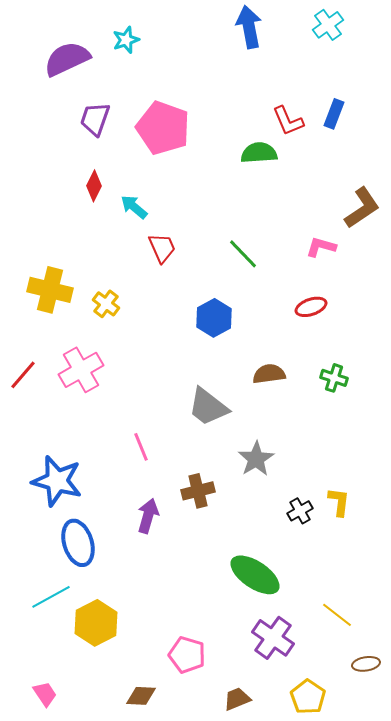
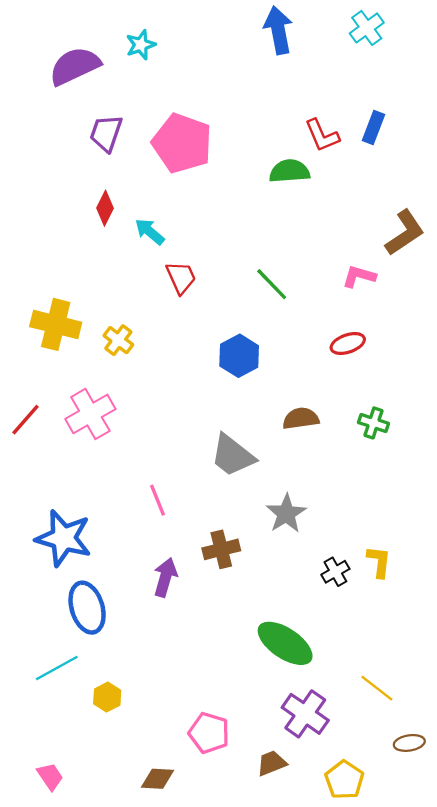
yellow hexagon: (96, 623) -> (107, 697), size x0.6
brown trapezoid: (237, 699) -> (272, 763), moved

